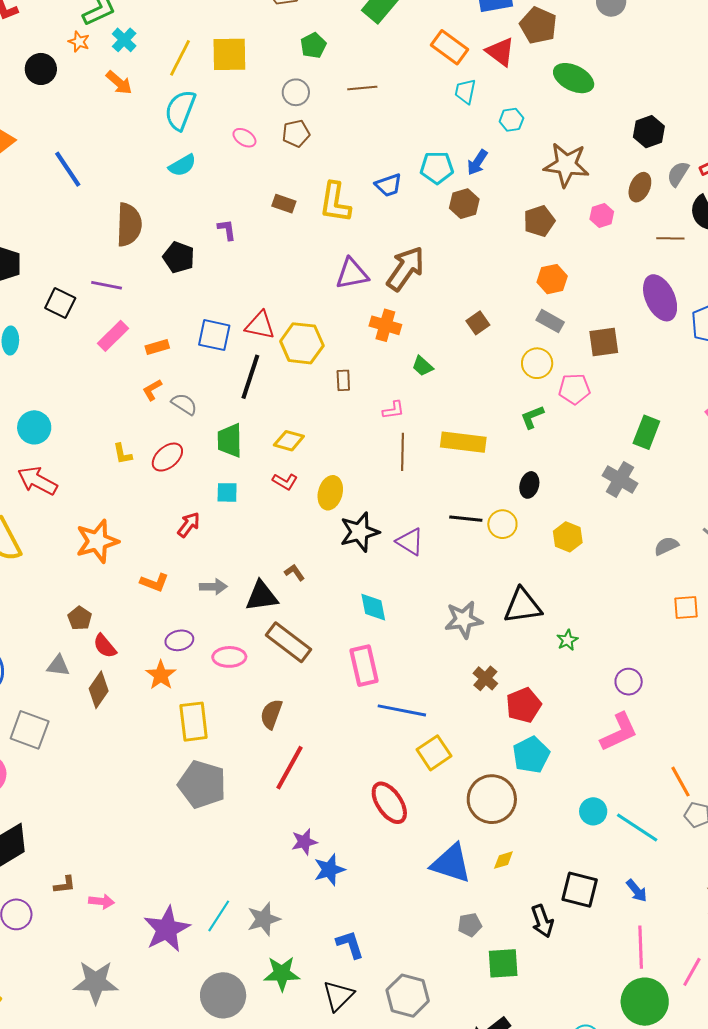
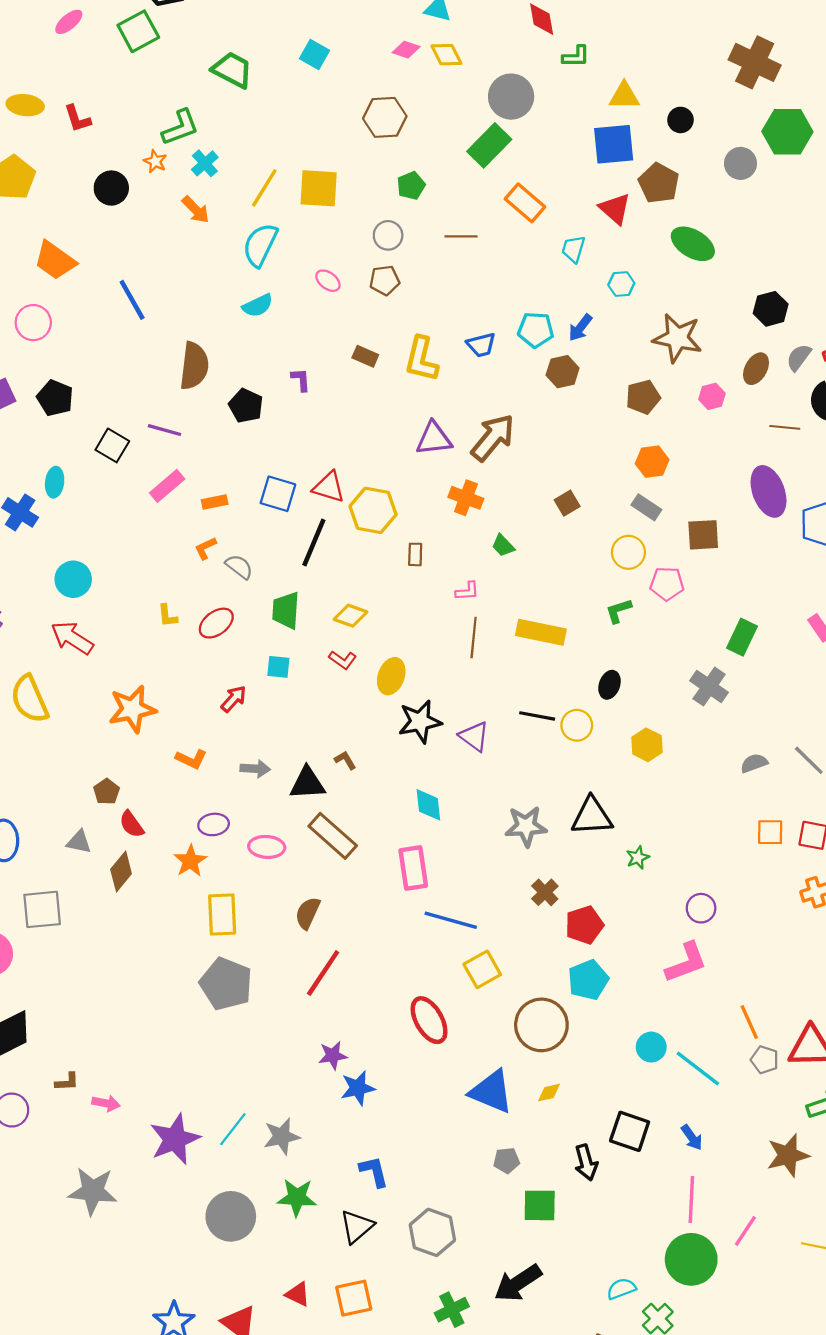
orange rectangle: (449, 47) -> (525, 203), moved
gray square: (30, 730) -> (42, 909), turned -30

